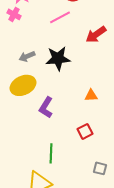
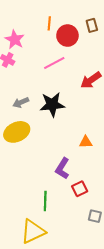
purple L-shape: (46, 107) -> (62, 168), moved
red square: (85, 131) -> (80, 189), moved

